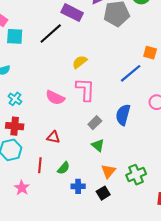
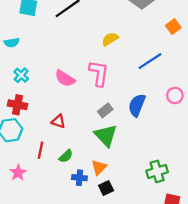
orange square: (150, 53) -> (173, 27), moved, turned 32
yellow semicircle: (80, 62) -> (110, 39), moved
green triangle: (98, 145) -> (106, 135), size x1.6
orange triangle: (108, 171) -> (99, 167), moved
green cross: (136, 175) -> (157, 171), moved

